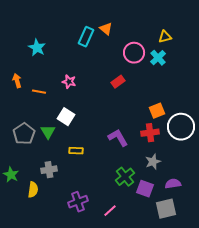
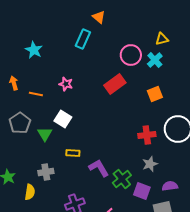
orange triangle: (106, 29) -> (99, 17), moved
red rectangle: (118, 82) -> (115, 84), size x1.5
orange square: (157, 111) -> (155, 94), moved
gray pentagon: (24, 134) -> (20, 123), moved
purple L-shape: (118, 138) -> (99, 168), moved

